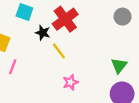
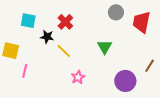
red cross: (65, 19) -> (65, 22), size x0.7
green triangle: (119, 66) -> (105, 47), moved

